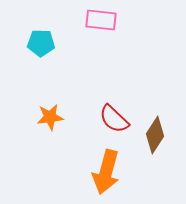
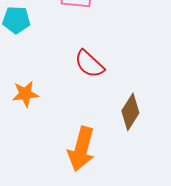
red semicircle: (114, 119) -> (89, 64), moved

